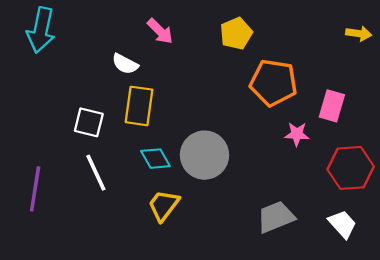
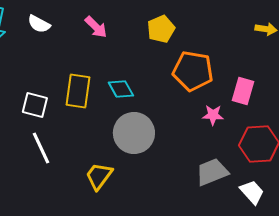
white semicircle: (125, 64) -> (39, 24), moved
cyan diamond: (155, 159) -> (121, 89), moved
gray trapezoid: (276, 217) -> (212, 172), moved

